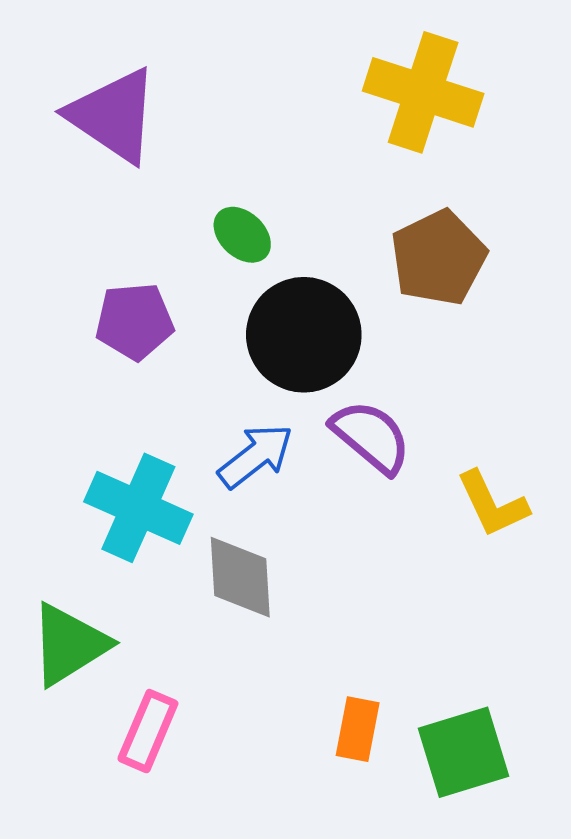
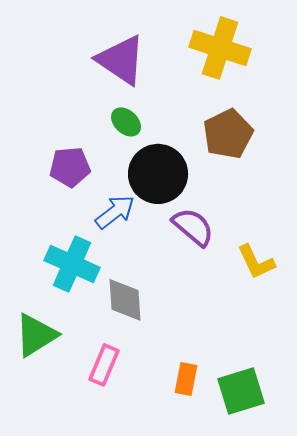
purple triangle: (113, 115) -> (121, 60), moved
blue arrow: (256, 456) -> (115, 212), moved
pink rectangle: (148, 731) -> (104, 365), moved

